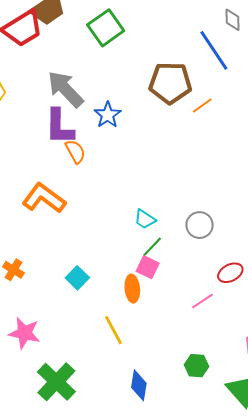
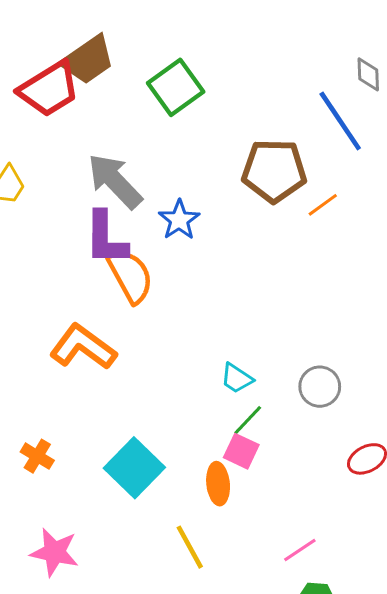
orange semicircle: (75, 152) -> (130, 276), size x1.5
cyan square: (77, 278) -> (134, 468), size x1.6
pink line: (202, 301) -> (300, 550), moved

